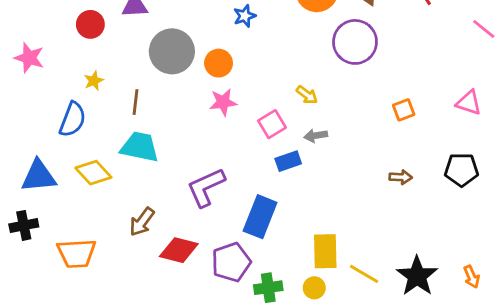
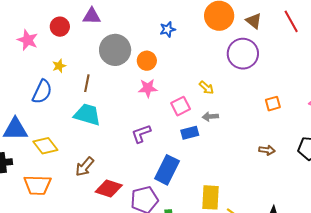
pink star: (29, 58) -> (28, 40), moved
yellow diamond: (93, 173) -> (45, 146), moved
purple L-shape: (206, 187) -> (141, 134), moved, size x0.7

